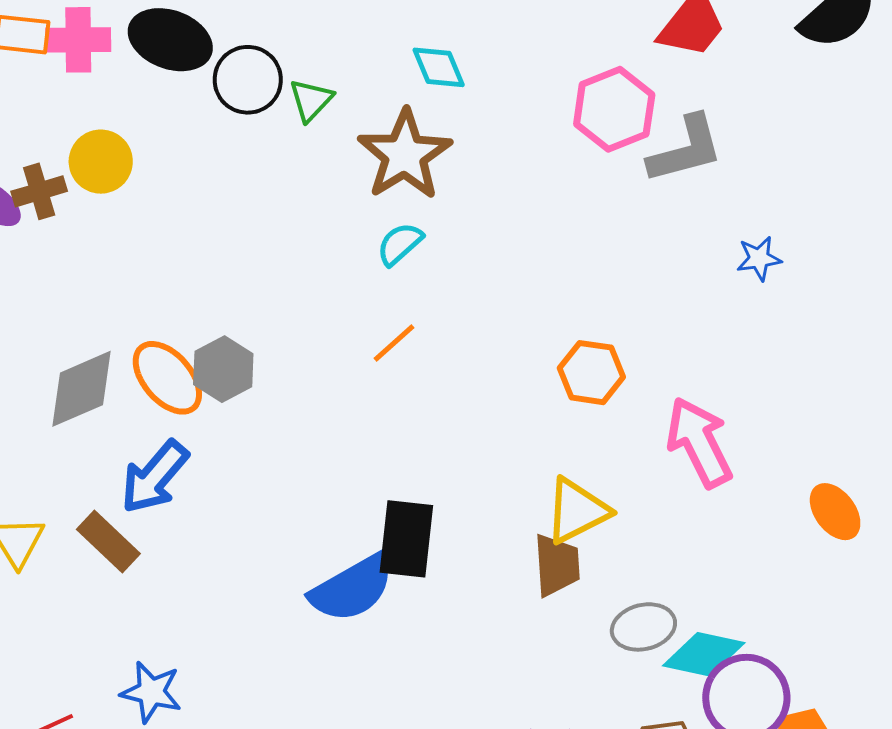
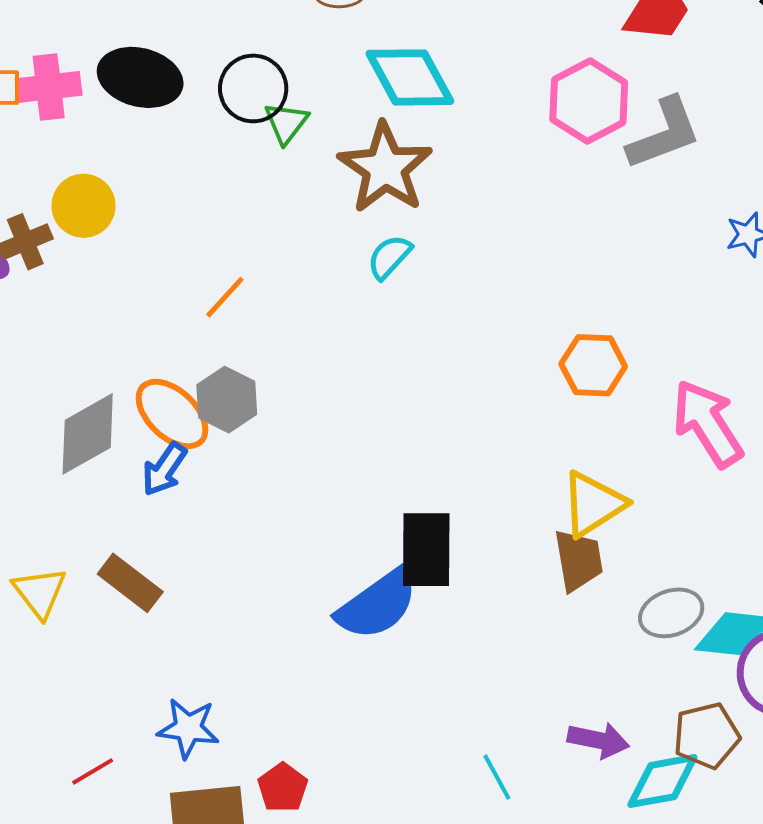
cyan diamond: (439, 67) -> (410, 77), size x1.6
black circle: (248, 80) -> (253, 88), moved
orange line: (394, 343) -> (225, 297), moved
blue arrow: (155, 477) -> (164, 469), moved, size x0.7

